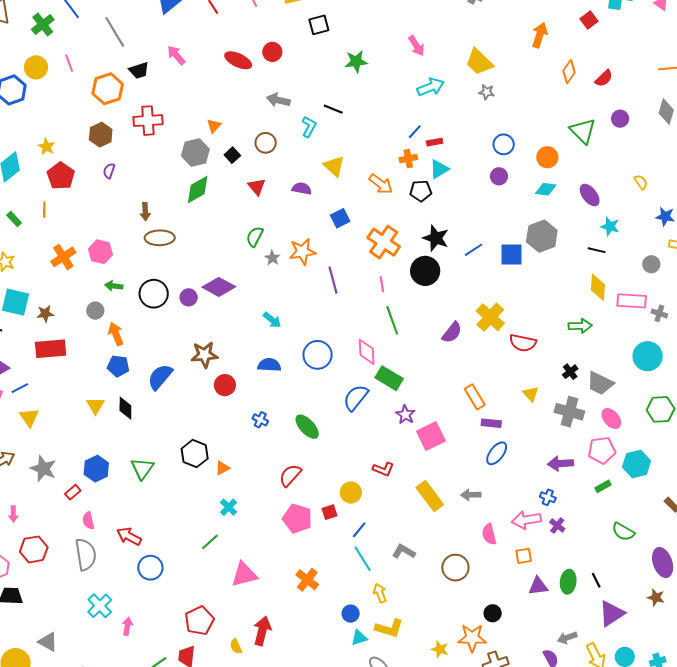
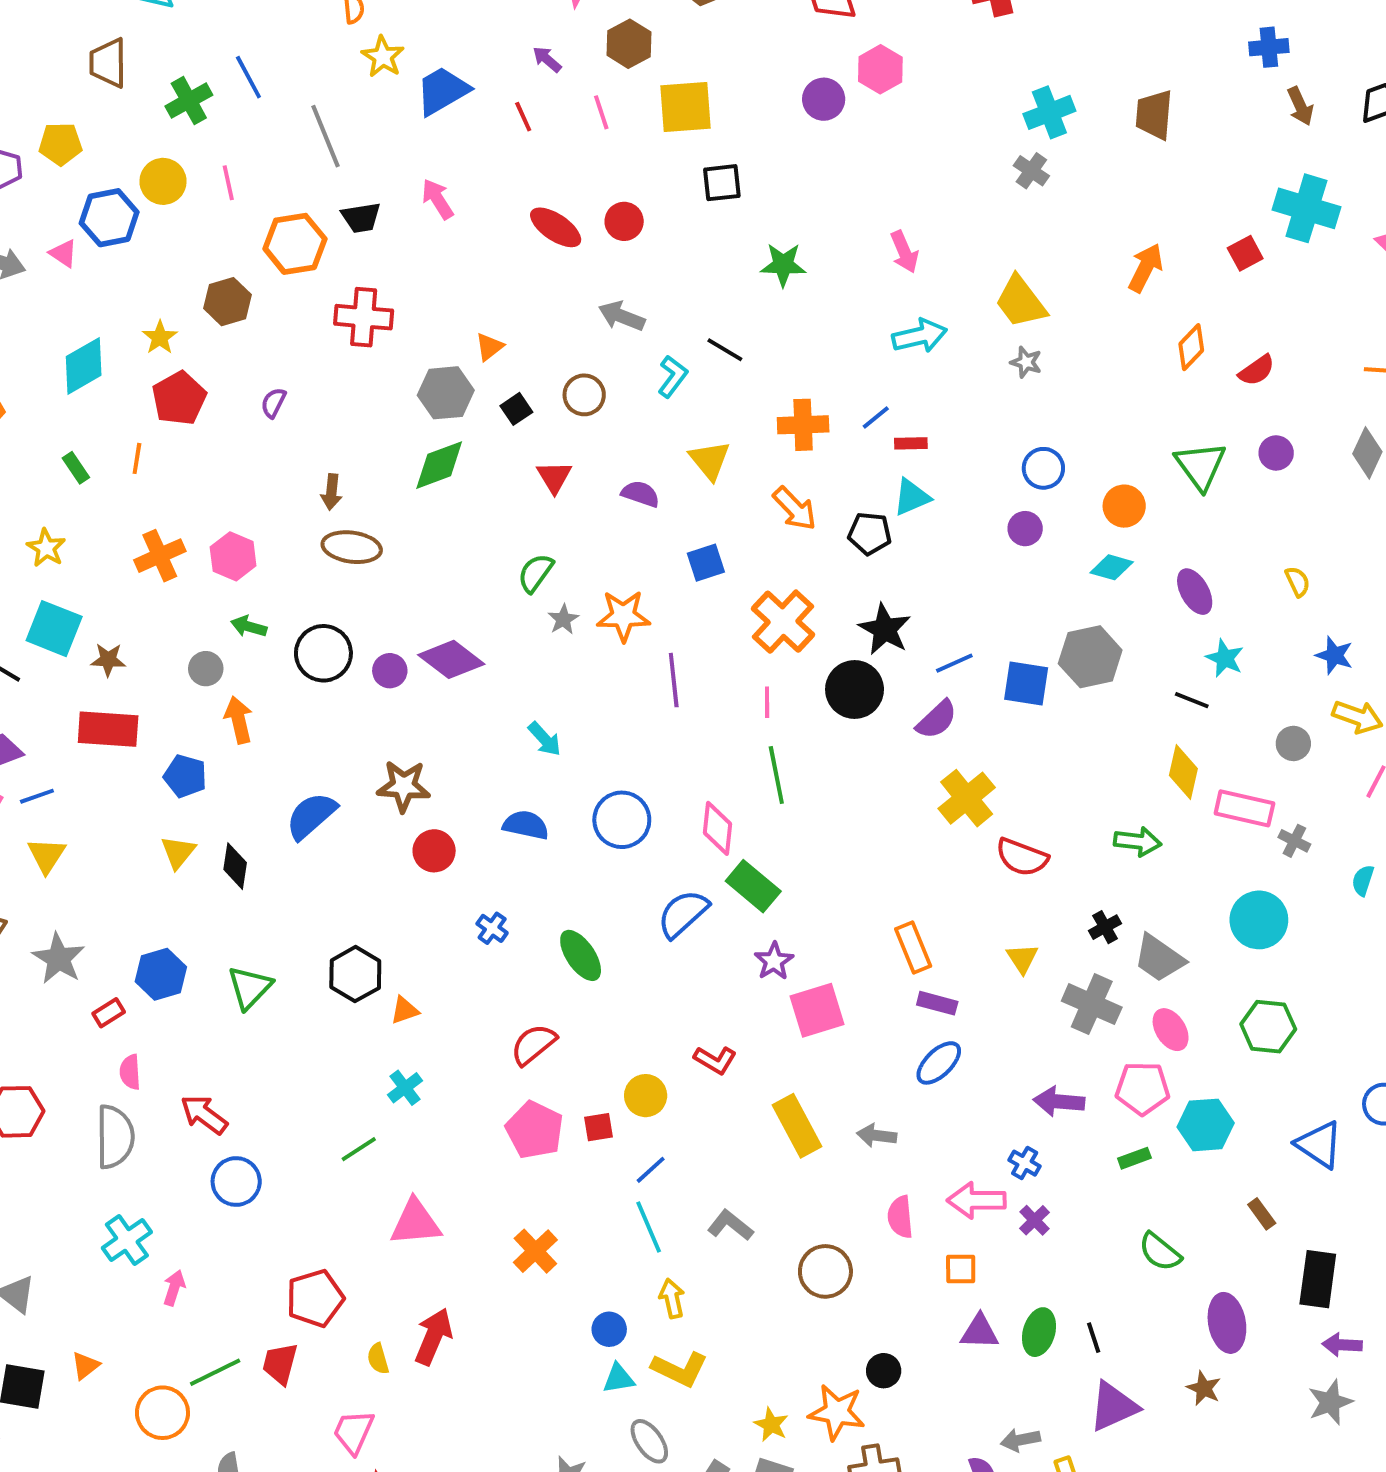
brown hexagon: (101, 135) -> (228, 302), moved
orange cross: (408, 159) -> (803, 425), moved, size x1.4
purple semicircle: (452, 332) -> (937, 720), moved
blue pentagon: (118, 366) -> (185, 776), moved

